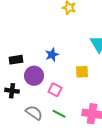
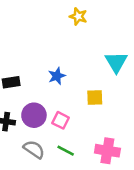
purple circle: (34, 76) -> (34, 115), moved

